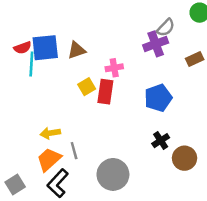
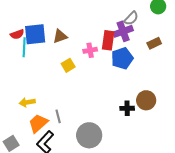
red rectangle: (105, 92) -> (108, 40), moved
blue pentagon: (158, 98) -> (122, 58), moved
yellow arrow: (50, 133) -> (27, 102), moved
black cross: (161, 141) -> (127, 108), turned 32
brown circle: (185, 158) -> (146, 100), moved

